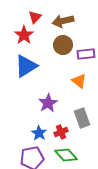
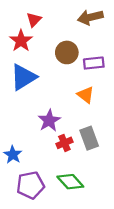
brown arrow: (63, 21) -> (90, 17), moved
red cross: (61, 132) -> (64, 143), moved
blue star: (39, 133) -> (13, 155), moved

